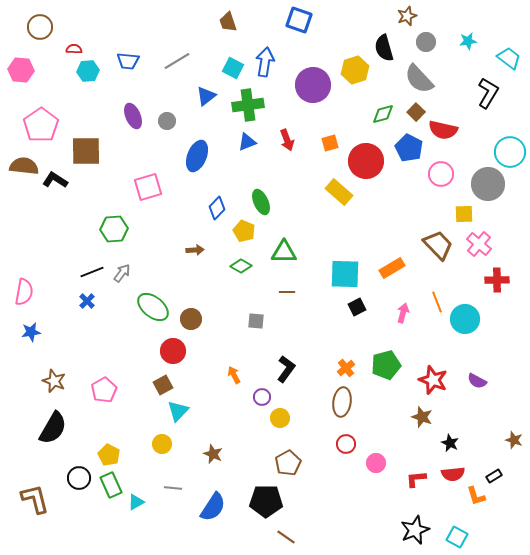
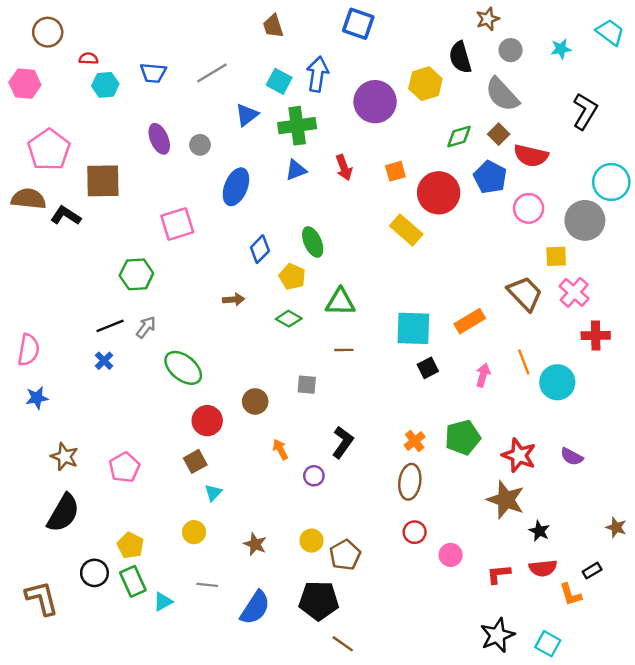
cyan trapezoid: (509, 58) -> (610, 32), moved
brown circle: (191, 319) -> (255, 401), moved
cyan triangle: (178, 411) -> (213, 493), size x0.7
brown star: (422, 417) -> (506, 500), size x1.5
yellow circle: (280, 418) -> (312, 541), moved

